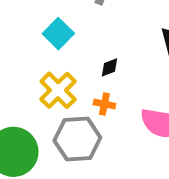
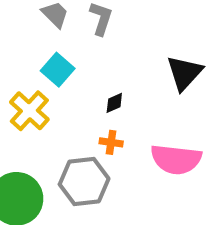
yellow cross: (58, 90) -> (29, 111), moved

